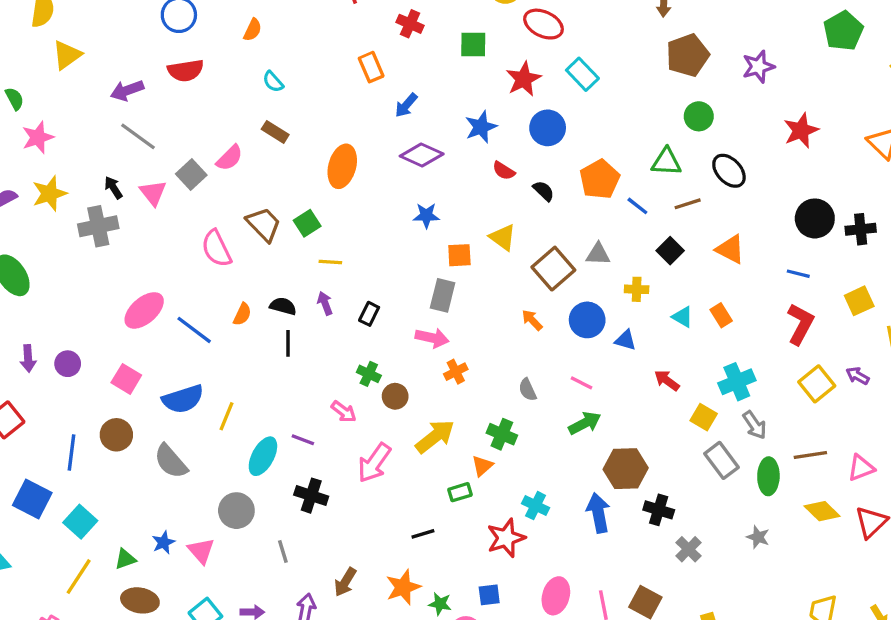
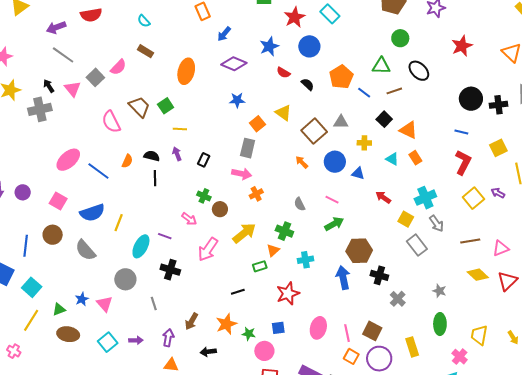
orange triangle: (730, 249) -> (408, 130), moved
orange square: (459, 255) -> (257, 124), turned -35
green ellipse: (768, 476) -> (440, 324), moved
cyan cross: (536, 506) -> (305, 260), moved, turned -35

